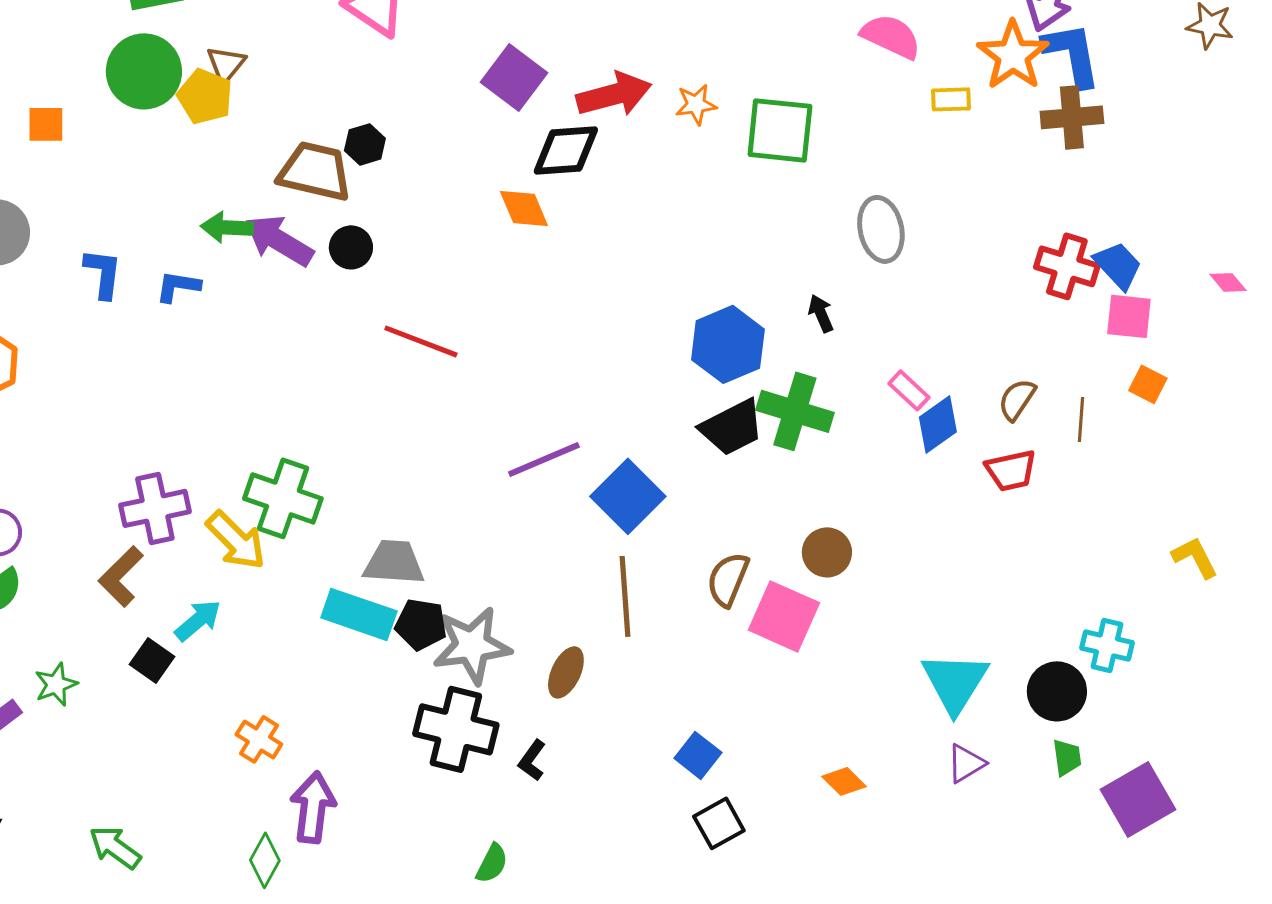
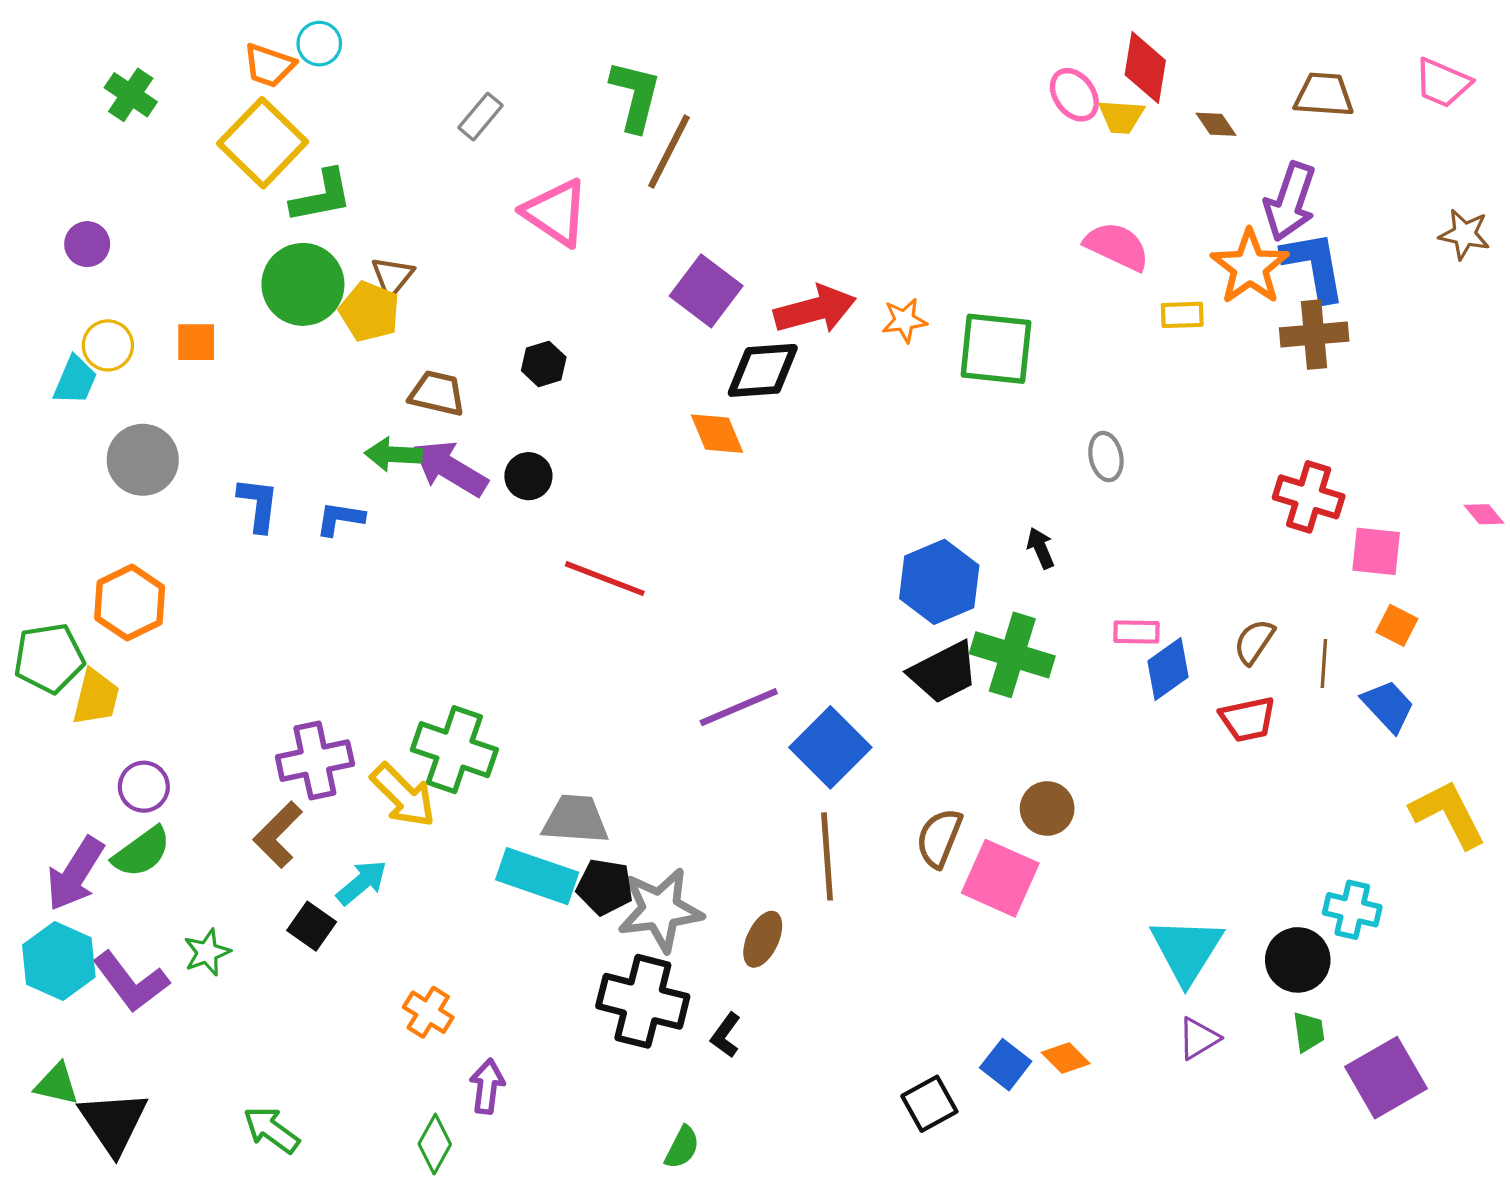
brown trapezoid: (315, 171) -> (437, 393), moved, size x0.7
gray ellipse: (881, 229) -> (1106, 457), size x0.7
blue trapezoid: (1118, 265) -> (1388, 706), moved
pink rectangle: (909, 390) -> (1136, 632), turned -42
yellow L-shape: (1195, 557) -> (1448, 814), size x1.5
blue square: (698, 755) -> (1006, 1065), moved
purple arrow: (313, 807) -> (487, 1086), size x0.7

